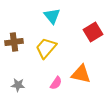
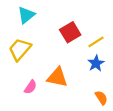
cyan triangle: (52, 16) -> (26, 15), turned 30

